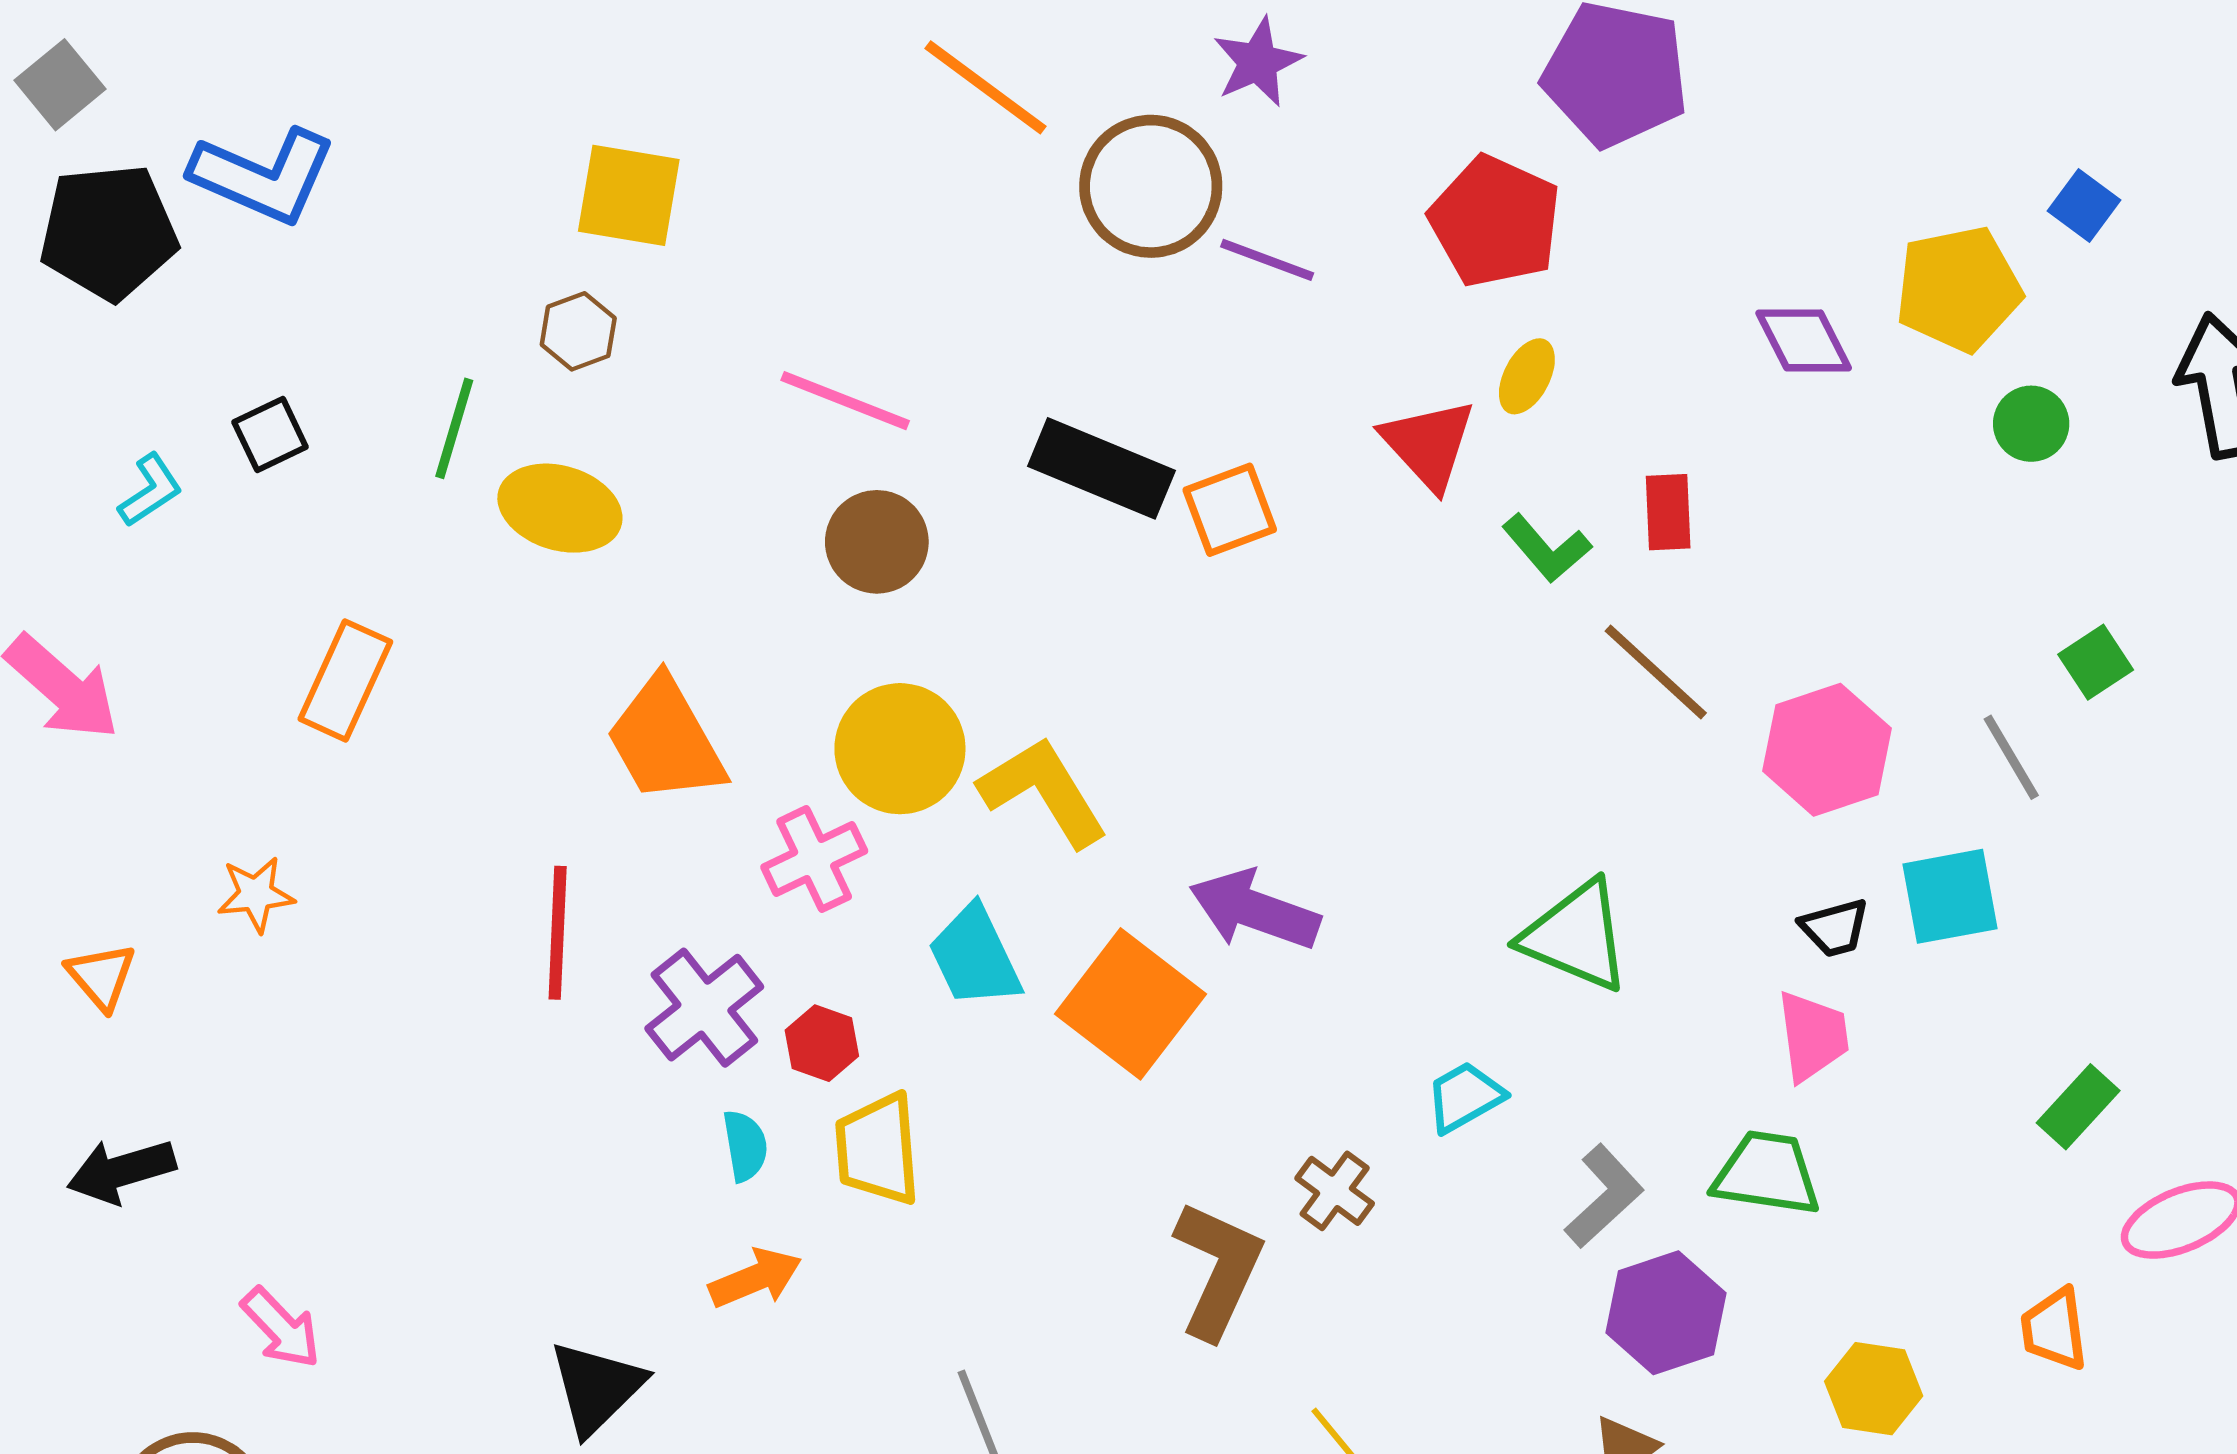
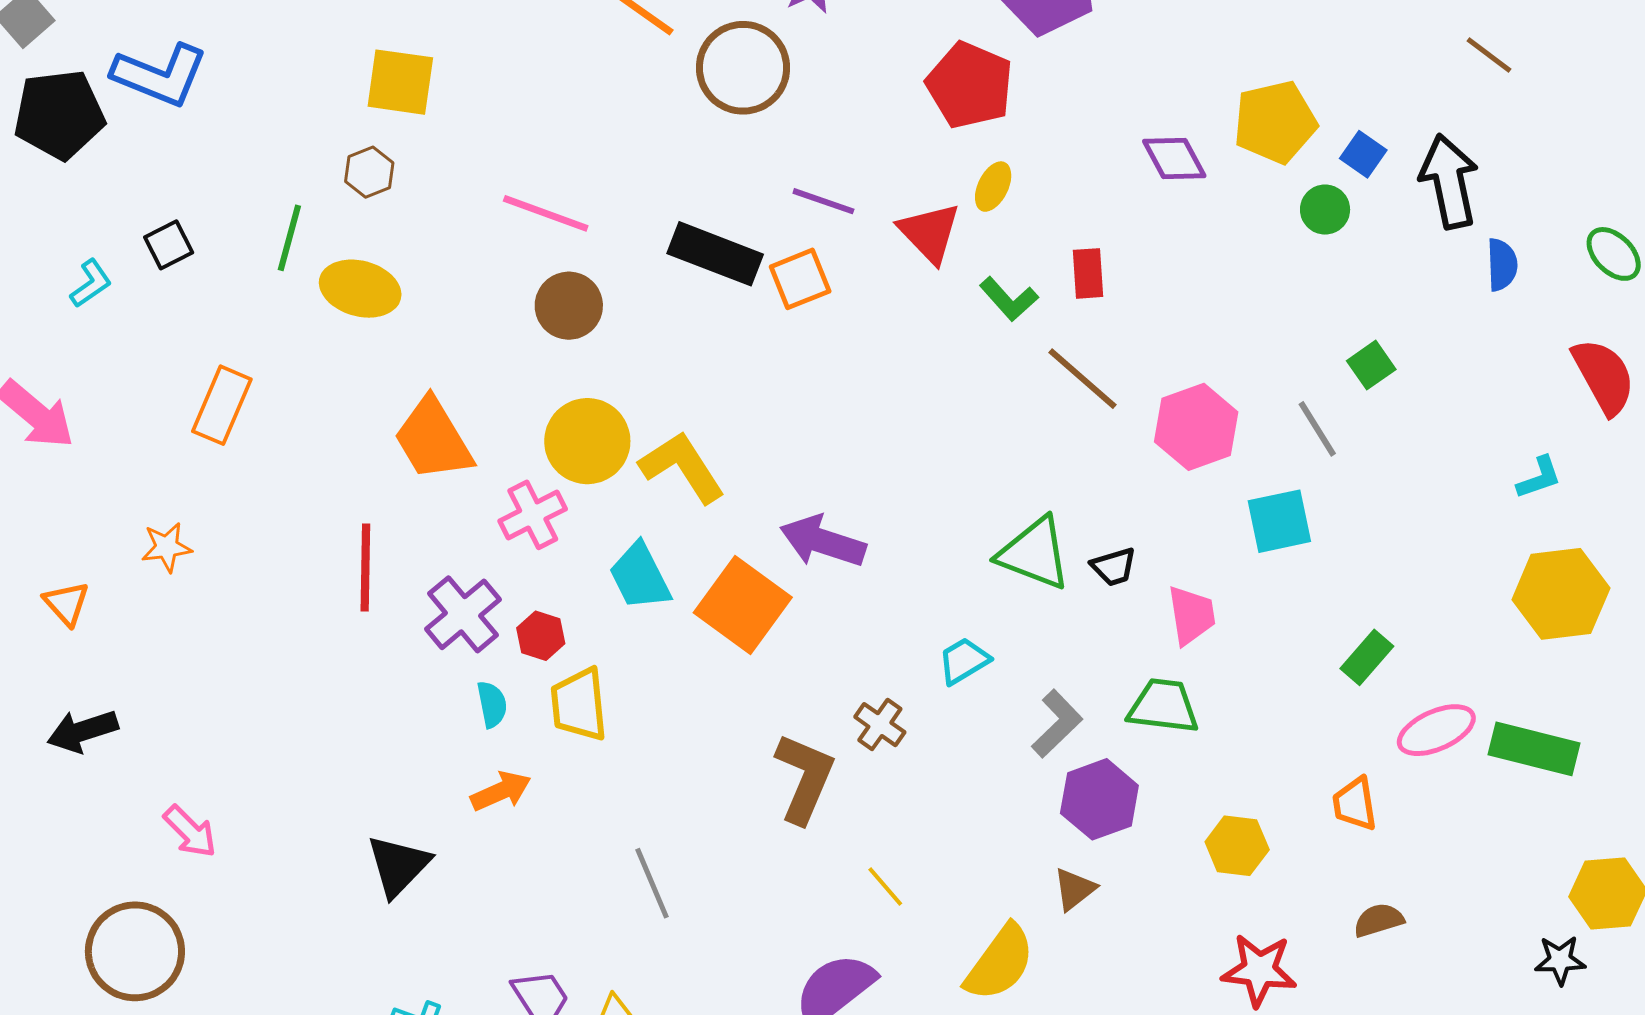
blue square: (2084, 206) -> (1363, 154), moved
purple line: (1267, 260) -> (823, 201), moved
black trapezoid: (1835, 928) -> (1114, 567), moved

